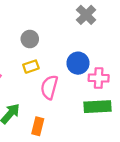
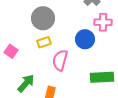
gray circle: (30, 39) -> (43, 18), size x1.5
pink cross: (99, 78) -> (103, 22), moved

